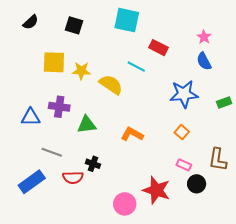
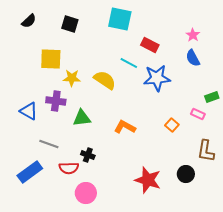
yellow star: (81, 71) -> (72, 78), moved
blue star: (184, 94) -> (157, 78), moved
blue triangle: (31, 117) -> (29, 111), turned 30
pink rectangle: (184, 165) -> (198, 114), moved
pink circle: (125, 204) -> (86, 193), moved

